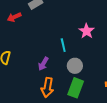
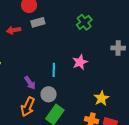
purple arrow: (43, 64) -> (30, 83), turned -80
gray circle: (75, 66) -> (49, 94), moved

